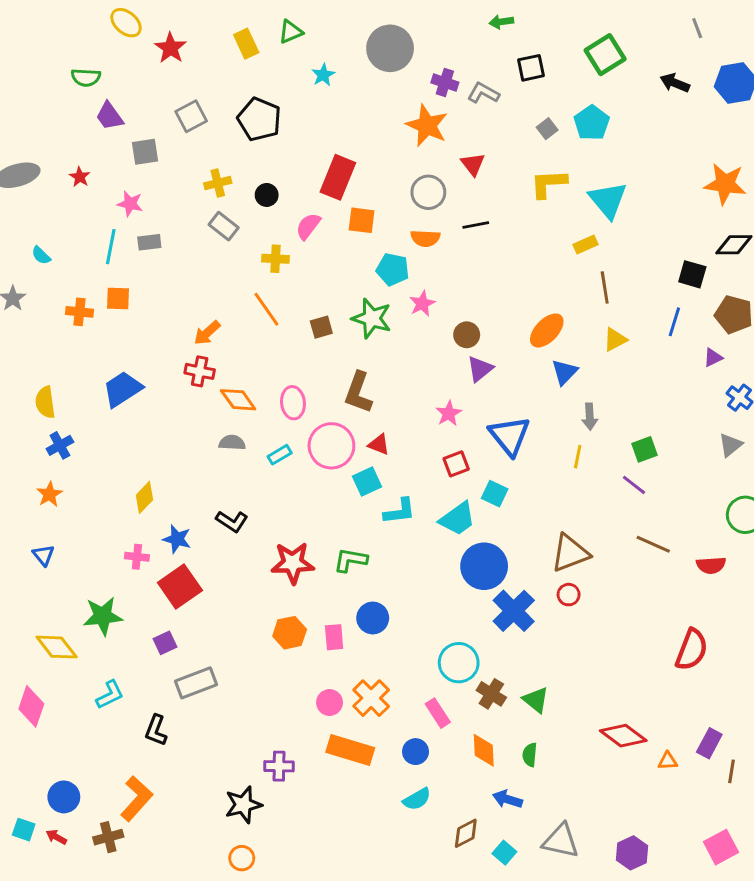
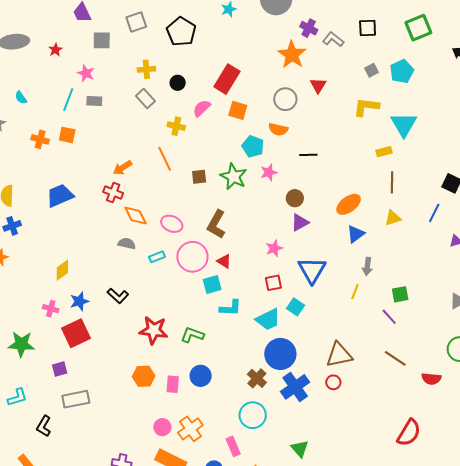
black line: (476, 225) -> (308, 155), moved
pink ellipse: (293, 403) -> (172, 224), turned -70
blue star: (177, 539) -> (79, 301), turned 30
brown cross: (491, 694) -> (257, 378), moved

